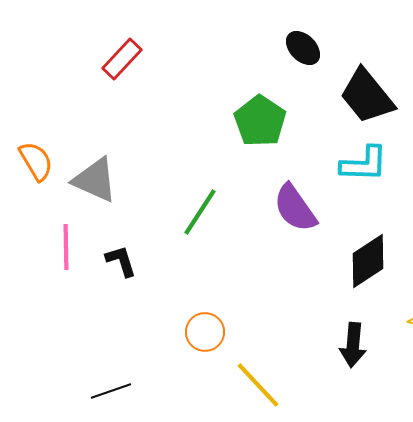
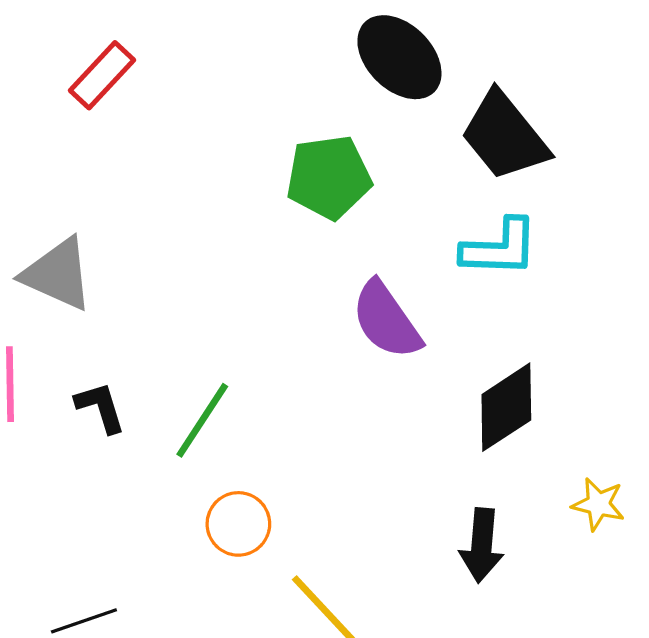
black ellipse: (303, 48) -> (399, 57), size x1.5
green pentagon: (260, 121) -> (329, 177), turned 30
green line: (200, 212) -> (202, 420), moved

